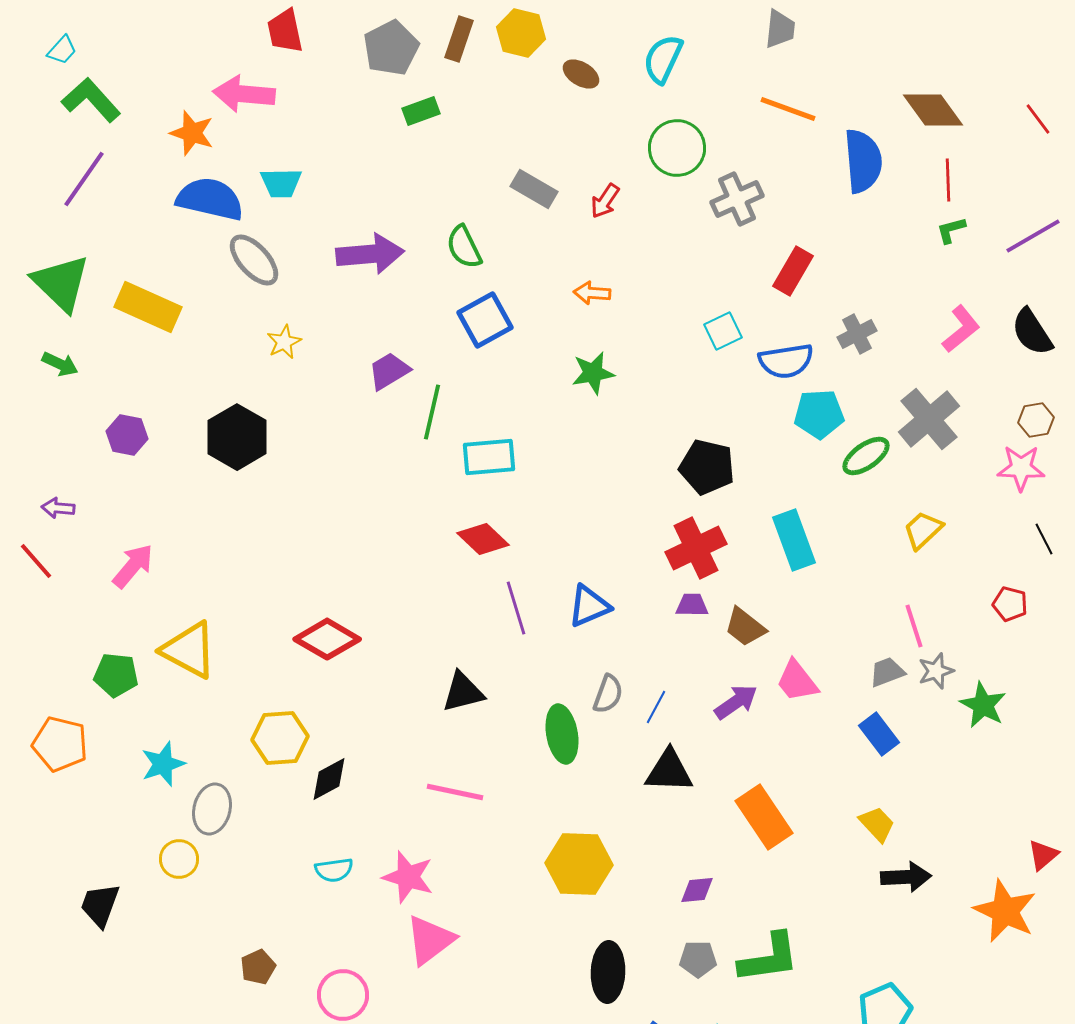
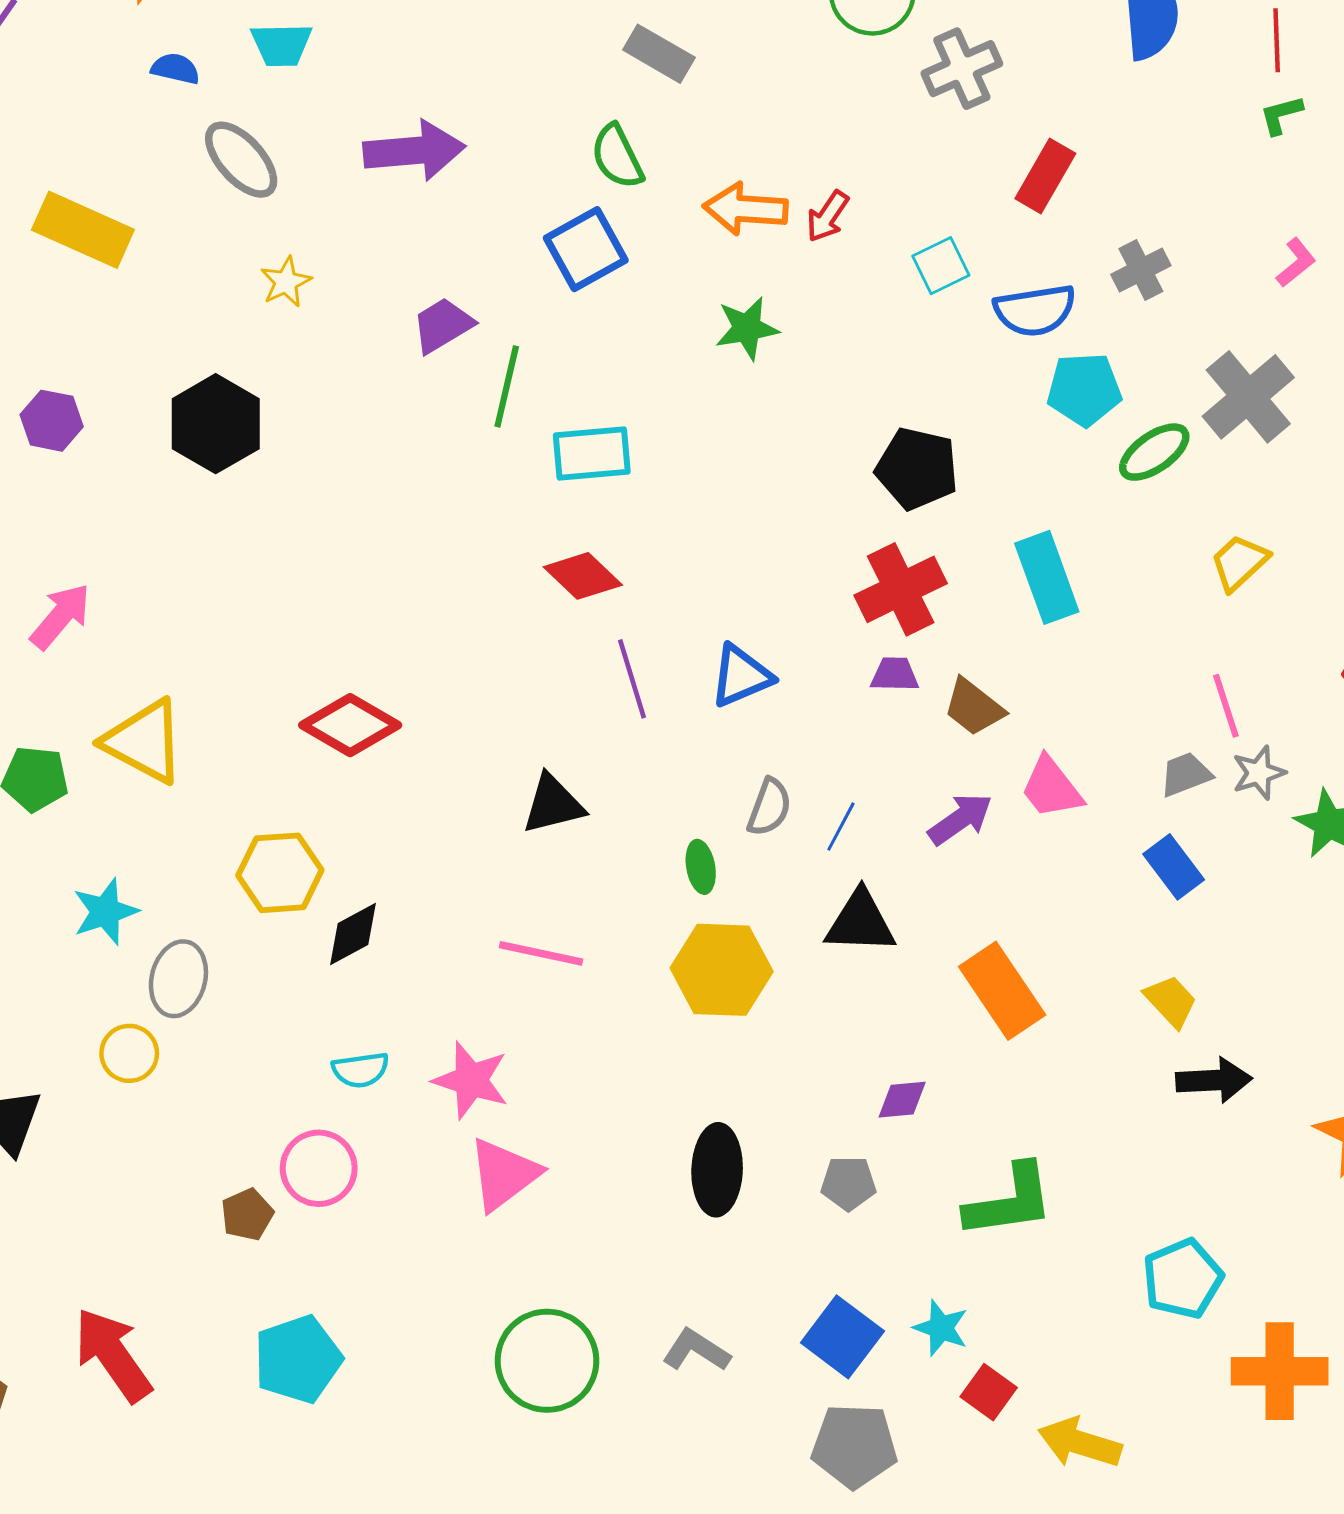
blue semicircle: (210, 199) -> (175, 69), size x0.5
red arrow: (605, 201) -> (828, 216), moved
green semicircle: (464, 247) -> (617, 157), moved
orange arrow: (592, 293) -> (745, 209), size x1.5
pink L-shape: (961, 329) -> (1296, 263), size x0.7
green ellipse: (562, 734) -> (701, 867), size x0.6
yellow hexagon: (579, 864) -> (722, 970), moved
gray pentagon: (698, 959) -> (848, 1183), moved
black ellipse: (608, 972) -> (717, 1170), moved
pink circle: (343, 995) -> (319, 1168), moved

